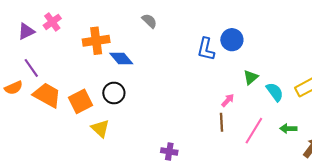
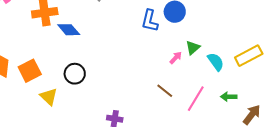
black circle: (114, 93) -> (75, 74), moved
pink arrow: (228, 100) -> (176, 58), moved
brown line: (221, 122) -> (165, 91), turned -48

